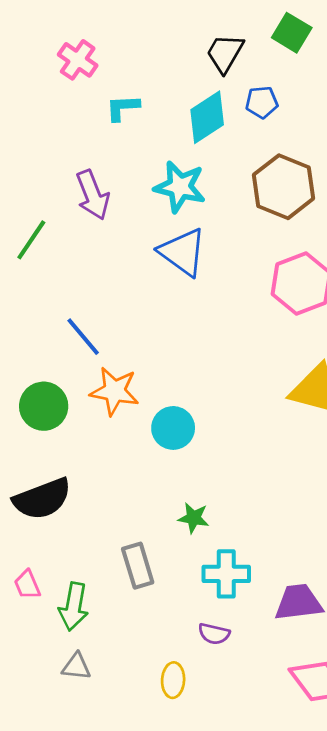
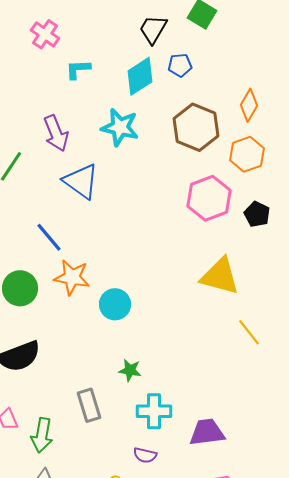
blue triangle: (183, 252) -> (81, 181), moved

